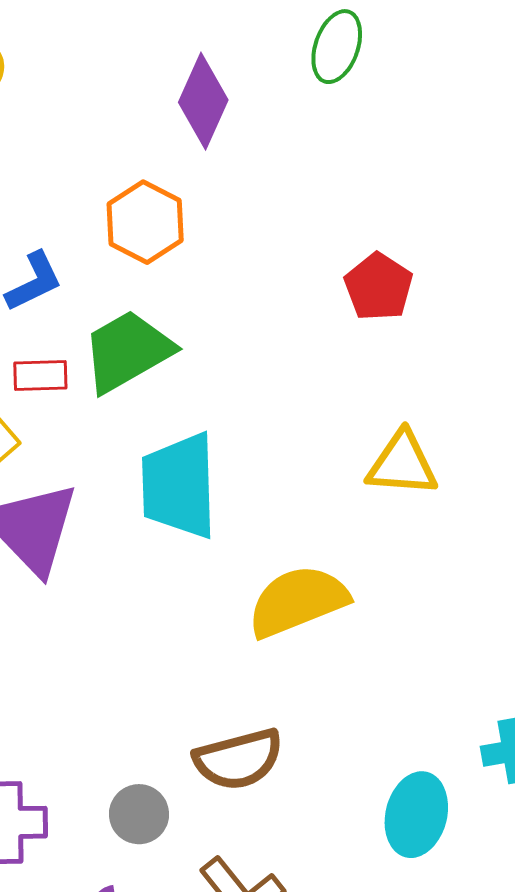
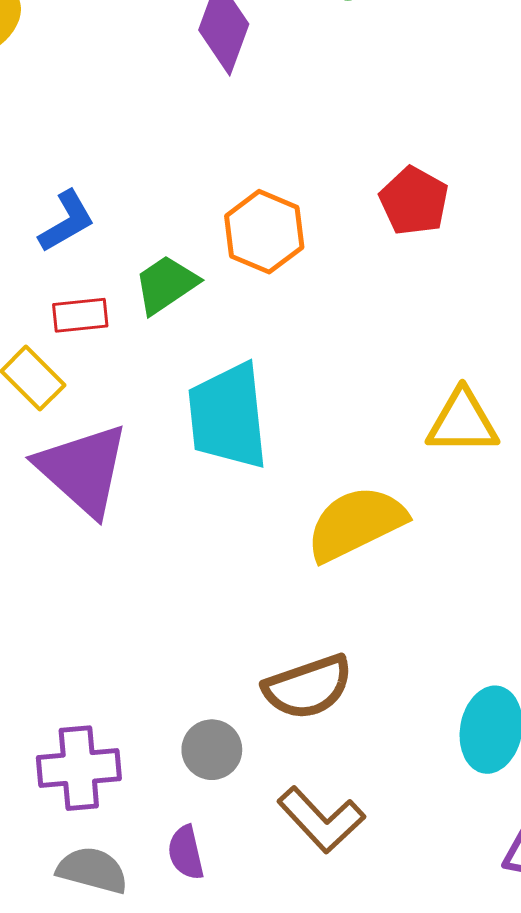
orange hexagon: (145, 222) -> (264, 232), moved
green trapezoid: (127, 351) -> (166, 284), size x0.7
yellow triangle: (402, 464) -> (462, 422), moved

